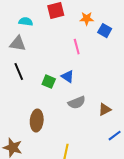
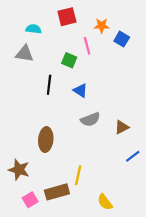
pink line: (77, 47) -> (87, 46), moved
black line: (19, 72) -> (49, 85), moved, turned 30
green square: (49, 82) -> (69, 60), moved

